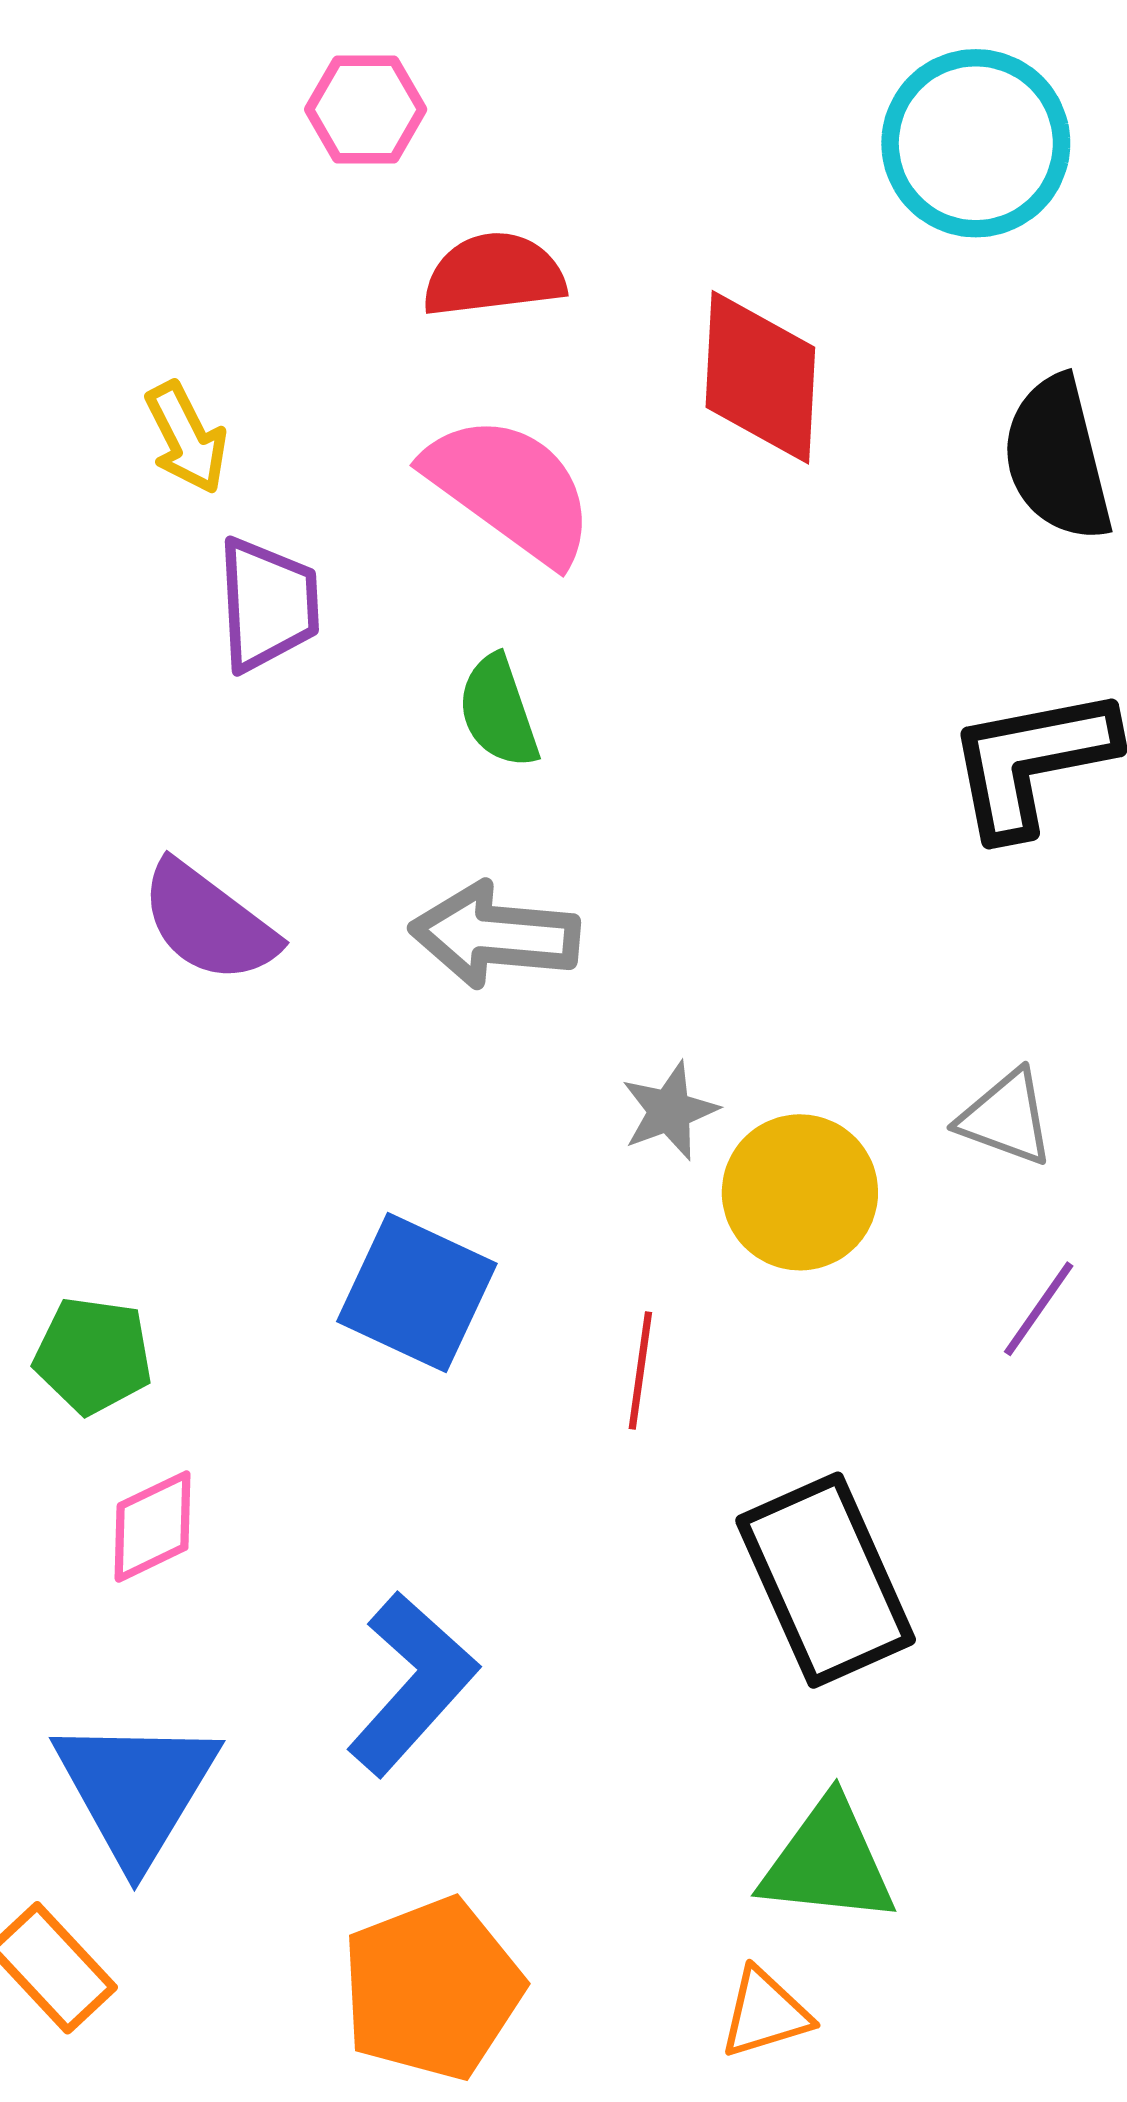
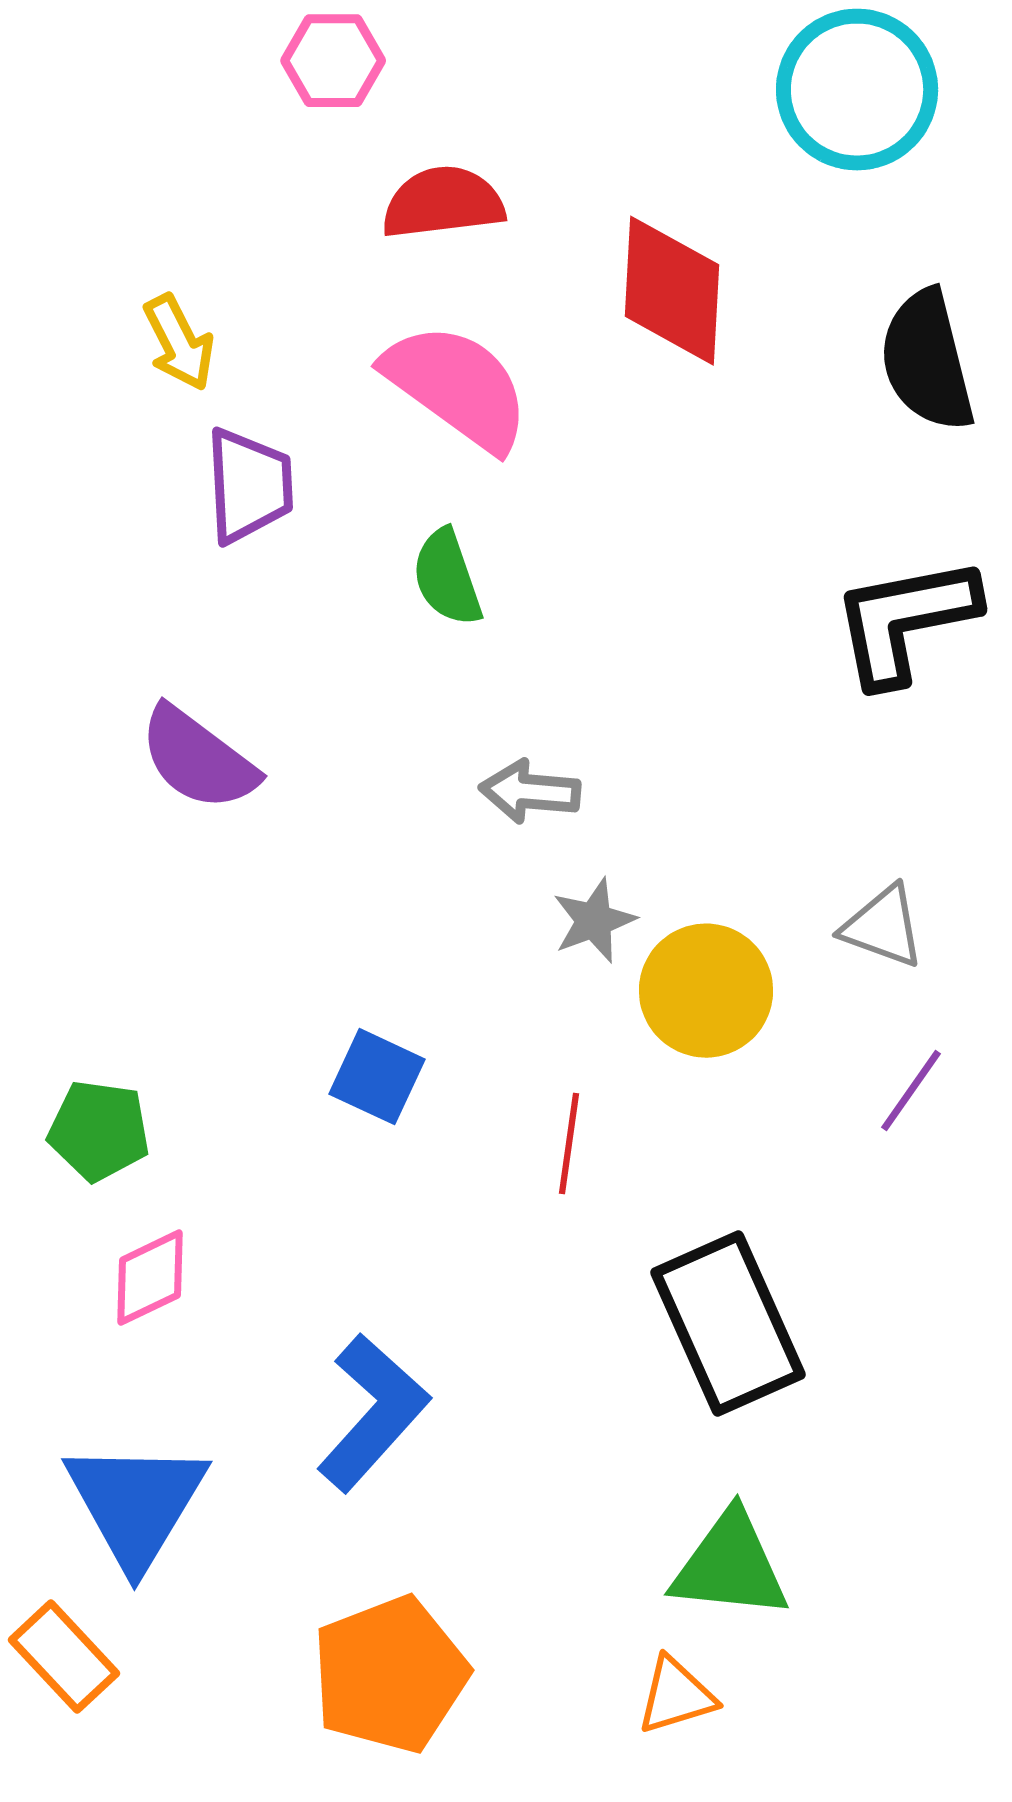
gray arrow: (495, 935) -> (530, 792), moved, size x0.7
blue square: (417, 1292) -> (377, 1077), size x0.7

